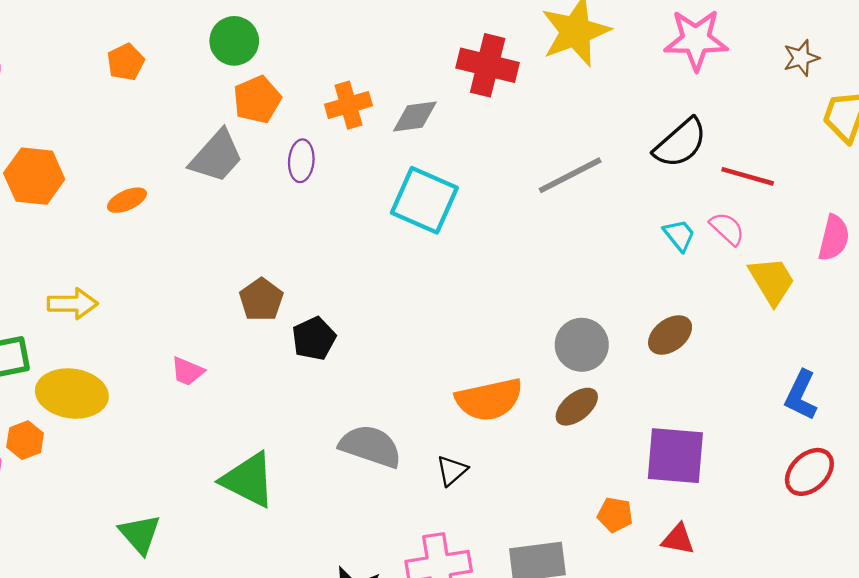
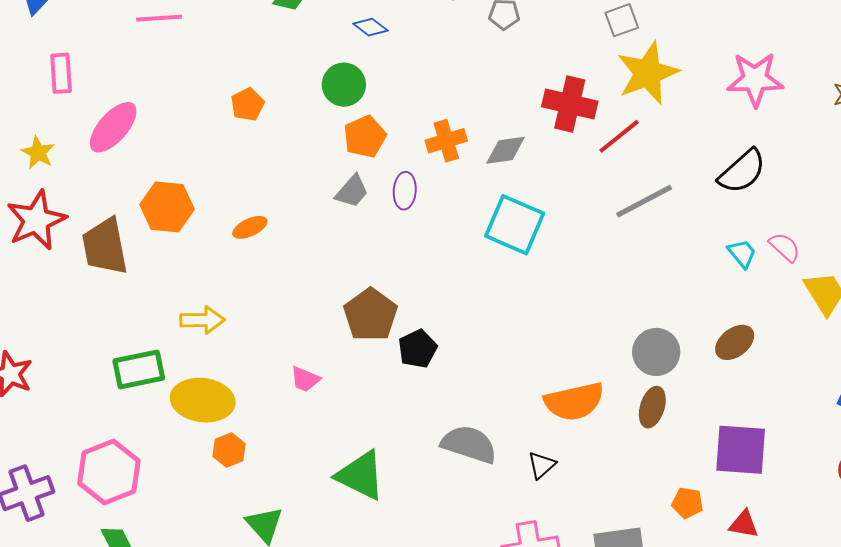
gray trapezoid: (217, 156) -> (352, 191), moved, size x0.7
red line: (748, 176) -> (619, 136), moved, turned -54
brown pentagon: (261, 300) -> (370, 315), size x1.4
brown ellipse: (577, 407) -> (652, 407), turned -33
orange hexagon: (25, 440) -> (229, 450), moved

